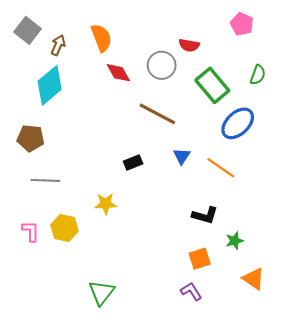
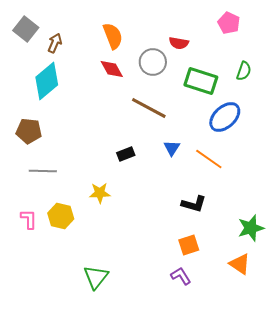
orange semicircle: (101, 38) -> (113, 36), moved
green rectangle: (212, 85) -> (201, 81), turned -32
green star: (235, 241) -> (251, 228), moved, size x1.5

